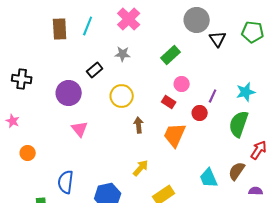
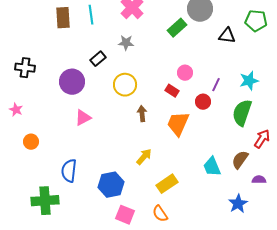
cyan line: (88, 26) -> (91, 15), turned -30
black triangle: (218, 39) -> (227, 36), moved, turned -48
green rectangle: (171, 55) -> (177, 28), moved
pink triangle: (80, 129) -> (83, 118), turned 42

